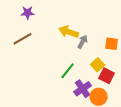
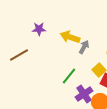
purple star: (28, 13) -> (39, 29), moved
brown line: (23, 39) -> (19, 55), moved

